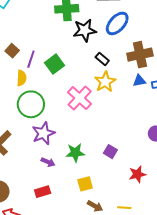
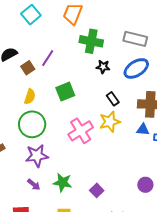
black star: (85, 30) -> (103, 67), size x0.6
purple line: (31, 59) -> (48, 58), moved

